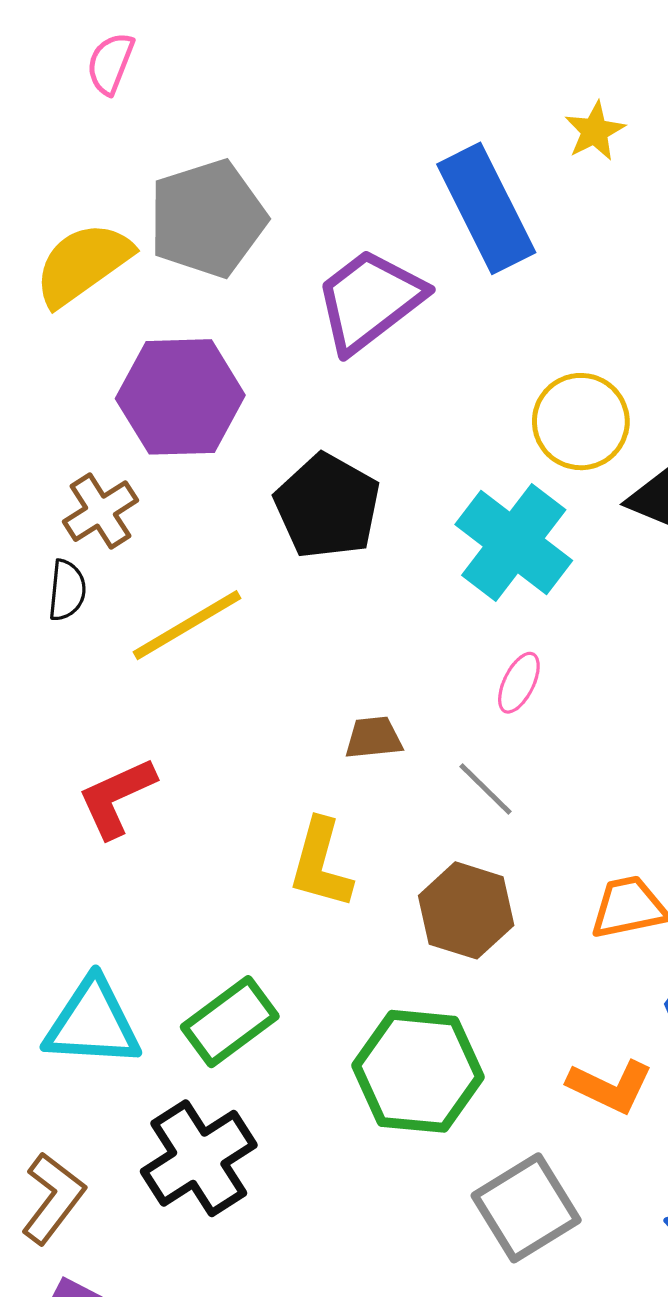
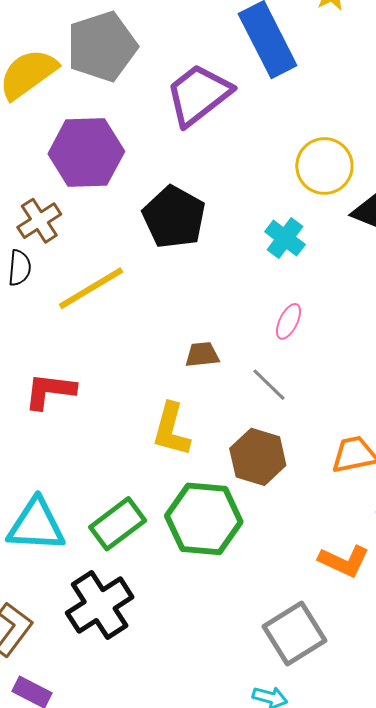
cyan cross: (514, 543) -> (285, 238), size x0.6
red L-shape: (117, 797) -> (50, 391), turned 32
green hexagon: (418, 1071) -> (204, 519), moved

